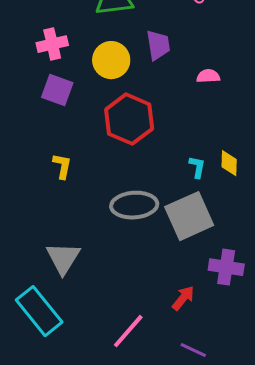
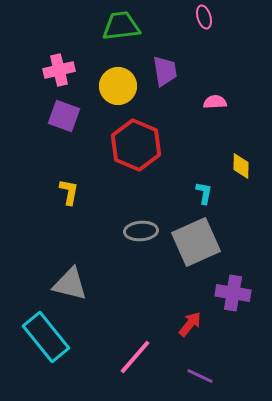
yellow diamond: (229, 163) -> (241, 166), moved
gray ellipse: (134, 205) -> (141, 231), size x0.7
gray triangle: (63, 258) -> (70, 284), turned -48

